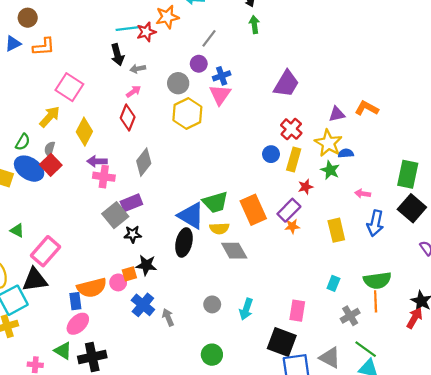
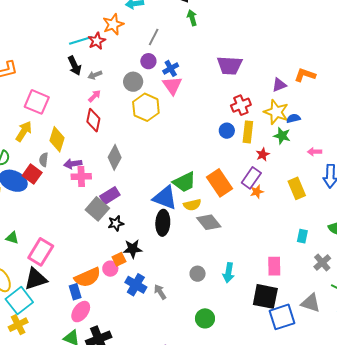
purple trapezoid: (286, 84) -> (230, 65), turned 72
red cross: (291, 129) -> (241, 105), turned 36
gray semicircle: (50, 149) -> (44, 160), moved

